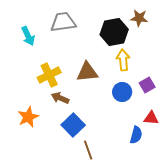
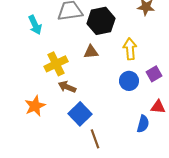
black hexagon: (114, 32) -> (101, 21), moved
brown triangle: (87, 72) -> (91, 52), moved, size x0.7

